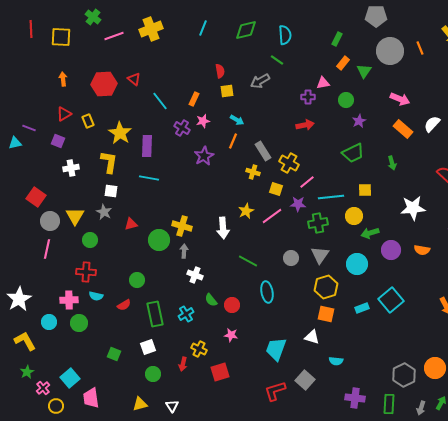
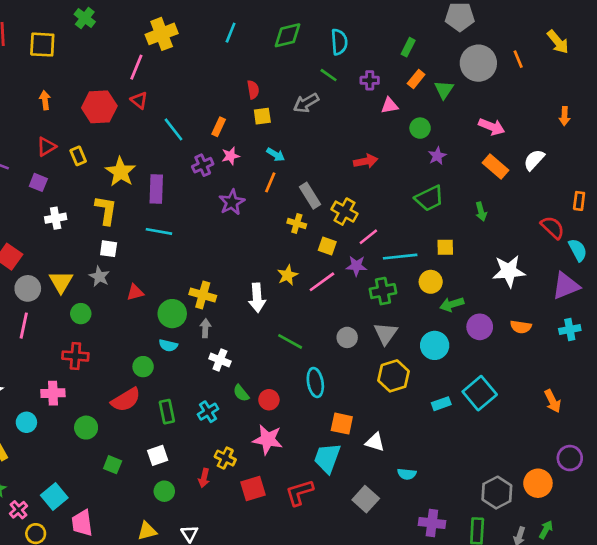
pink line: (114, 36) -> (136, 67), moved, turned -48
purple cross: (308, 97) -> (370, 80), moved
purple cross: (182, 128) -> (203, 165), turned 35
cyan semicircle: (96, 296) -> (168, 345), moved
red semicircle: (124, 305) -> (126, 400), size x1.6
green rectangle: (155, 314) -> (167, 412), size x0.7
orange square: (326, 314) -> (342, 424), moved
green circle: (79, 323) -> (86, 428), moved
pink star: (231, 335) -> (268, 440), size x1.6
red L-shape: (275, 391) -> (299, 493), moved

